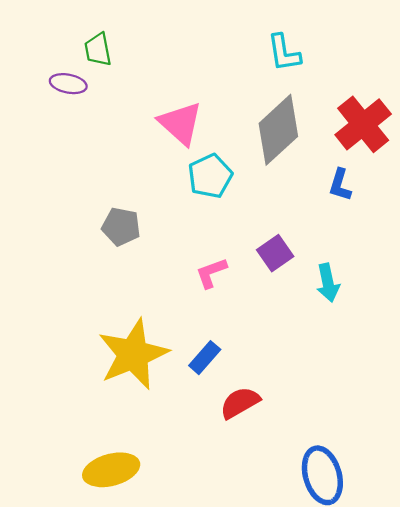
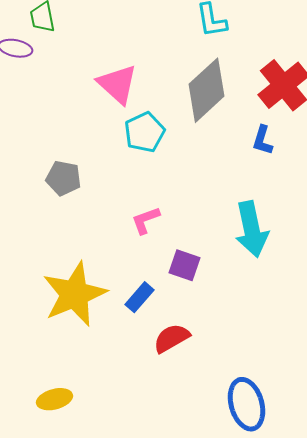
purple square: (275, 253) -> (184, 265), moved, turned -36
cyan arrow: (328, 283) -> (252, 229), size x1.6
yellow ellipse: (111, 470) -> (54, 399), size x0.7

